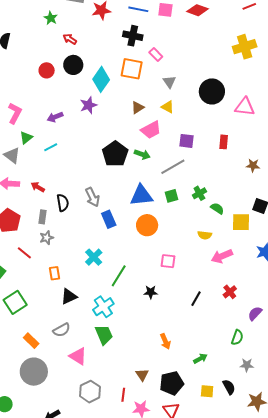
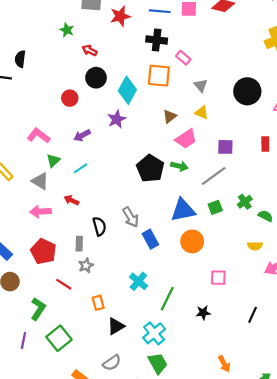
red circle: (47, 70) -> (70, 98), moved
pink L-shape: (15, 113) -> (39, 136), turned -75
red arrow: (38, 187) -> (71, 200), moved

